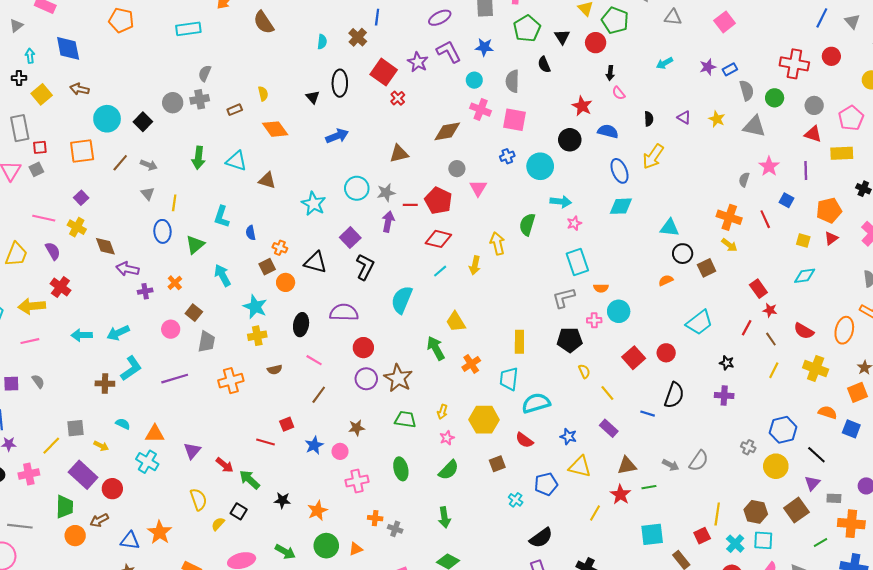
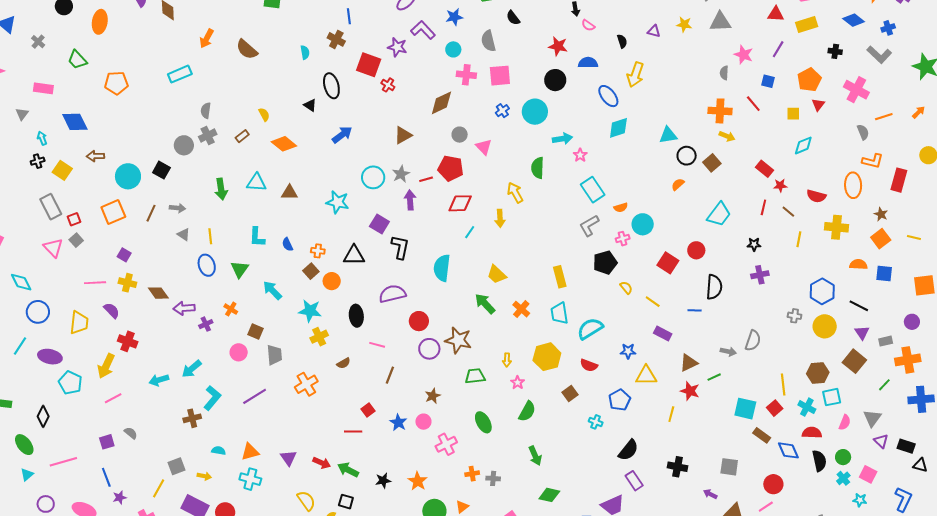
purple line: (806, 171) -> (778, 49), turned 48
yellow arrow: (32, 306) -> (106, 366), turned -45
cyan square: (652, 534) -> (745, 409), moved, turned 35

